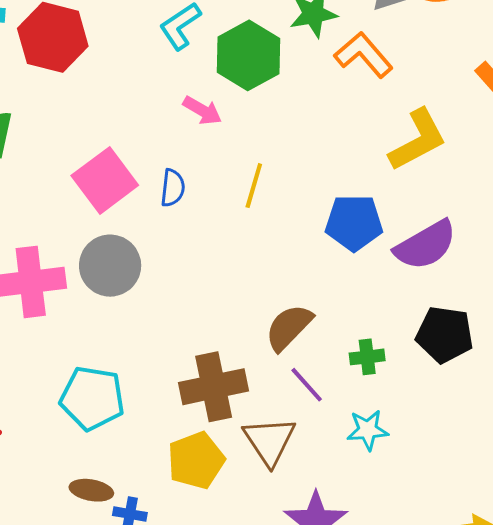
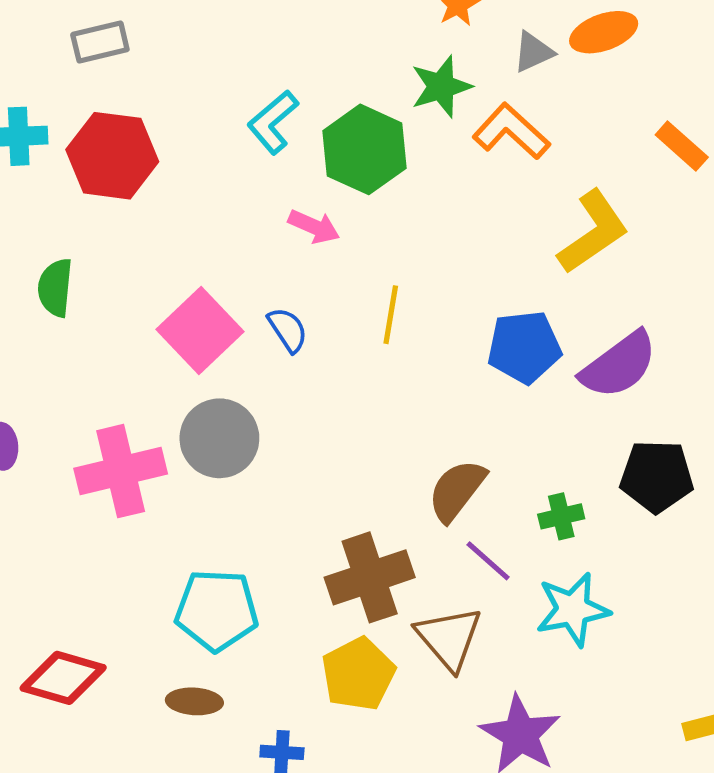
blue semicircle: (173, 188) -> (288, 330), turned -33
cyan star: (368, 430) -> (573, 609), size x1.4
brown ellipse: (91, 490) -> (194, 701), moved

